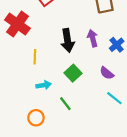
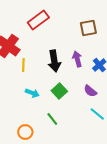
yellow line: (35, 57) -> (23, 65), moved
cyan arrow: (44, 85) -> (32, 93), moved, turned 32

